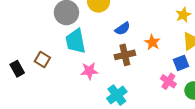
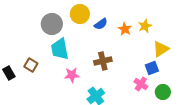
yellow star: (183, 15) -> (145, 26), moved
blue semicircle: (123, 29) -> (101, 24), moved
orange star: (152, 42) -> (125, 29), moved

